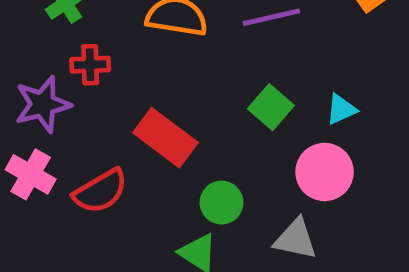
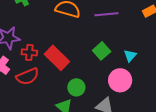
red cross: (90, 65) -> (29, 52), moved
cyan triangle: (341, 109) -> (130, 56), turned -32

